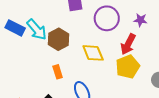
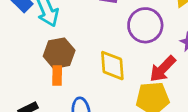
brown hexagon: (58, 39) -> (59, 53), moved

